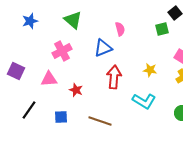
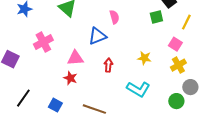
pink cross: (62, 51) -> (43, 42), moved
red arrow: (114, 77) -> (108, 65), size x0.6
pink triangle: (49, 79) -> (75, 58), moved
blue square: (61, 117) -> (55, 105), turned 32

